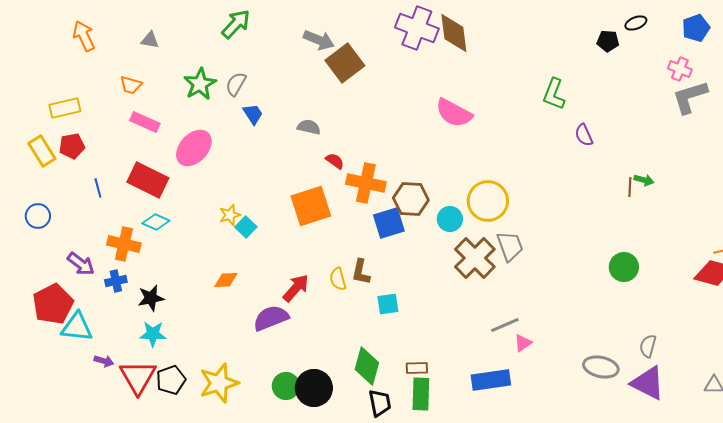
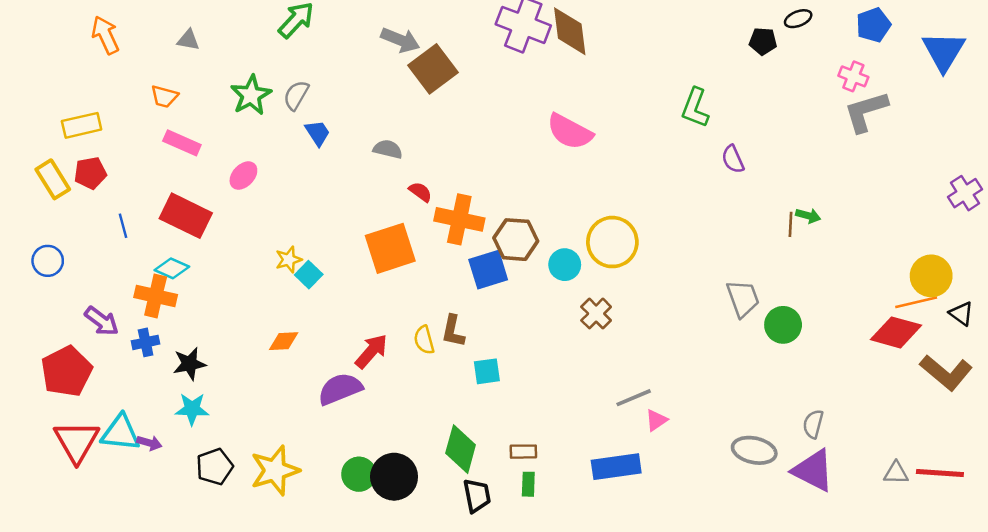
pink ellipse: (194, 148) -> (243, 176), size x0.6
cyan diamond: (156, 222) -> (172, 268), moved
gray trapezoid: (510, 246) -> (743, 299), moved
brown cross: (475, 258) -> (596, 314), size x0.6
cyan triangle: (77, 327) -> (120, 433), moved
purple arrow: (104, 361) -> (149, 443), moved
red triangle: (138, 377) -> (77, 442), moved
green rectangle: (421, 394) -> (528, 484), size x0.6

